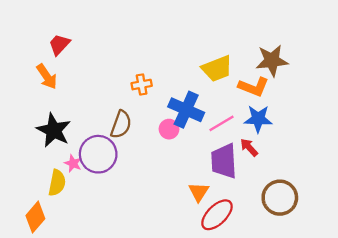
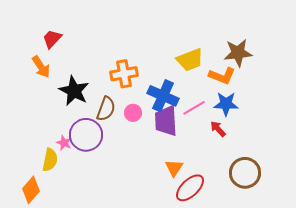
orange cross: (142, 85) -> (124, 74), size x1.5
pink circle: (169, 129) -> (133, 113), moved
black star: (54, 130) -> (74, 91), moved
purple trapezoid: (224, 161) -> (166, 121), moved

